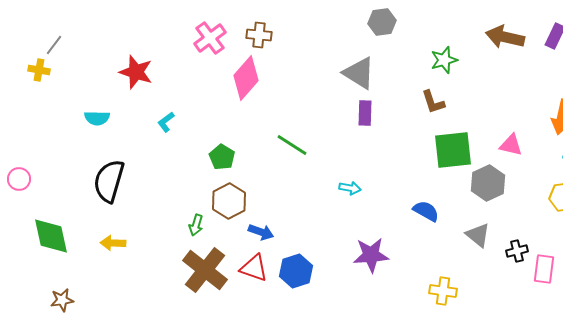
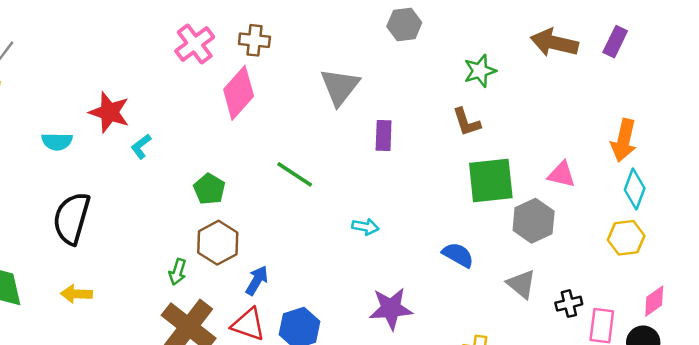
red star: (136, 72) -> (109, 112), moved
gray triangle: (359, 73) -> (340, 87), moved, turned 36
blue arrow: (261, 232) -> (257, 280), turned -80

